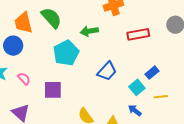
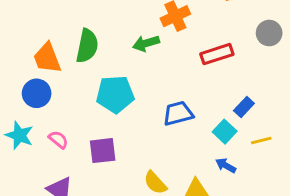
green semicircle: (51, 18) -> (87, 46), turned 60
green arrow: (89, 31) -> (146, 43), moved
cyan pentagon: (66, 53) -> (115, 94), turned 30
blue trapezoid: (107, 71) -> (178, 113), turned -140

